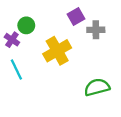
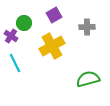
purple square: (76, 17) -> (54, 15), moved

